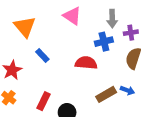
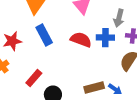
blue rectangle: (42, 55) -> (44, 35), size x1.5
red semicircle: (86, 63) -> (81, 40), moved

